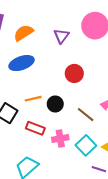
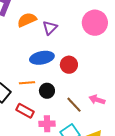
purple triangle: (61, 36) -> (50, 28), moved
blue ellipse: (22, 63) -> (42, 58), moved

